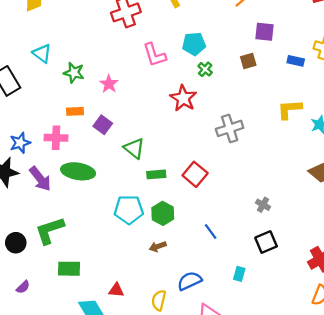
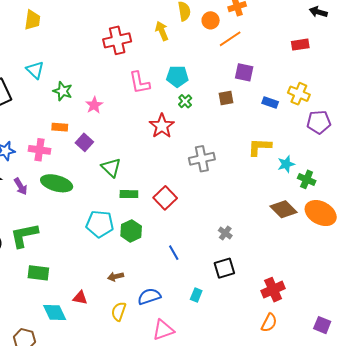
purple arrow: (40, 179) -> (21, 186), size x0.7
brown arrow: (158, 247) -> (116, 277), moved

